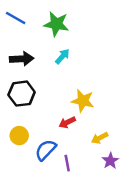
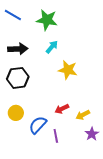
yellow star: (83, 101) -> (68, 70), moved
red arrow: (67, 122) -> (62, 109), moved

